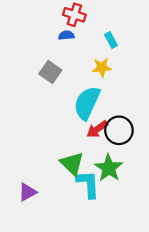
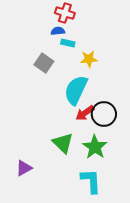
cyan rectangle: (111, 40) -> (68, 43), moved, turned -48
cyan L-shape: (88, 184) -> (91, 181), moved

